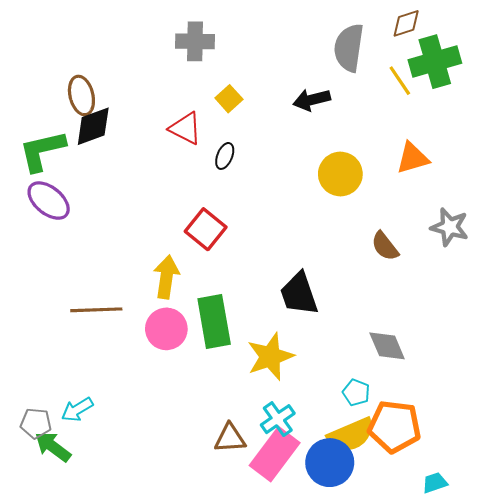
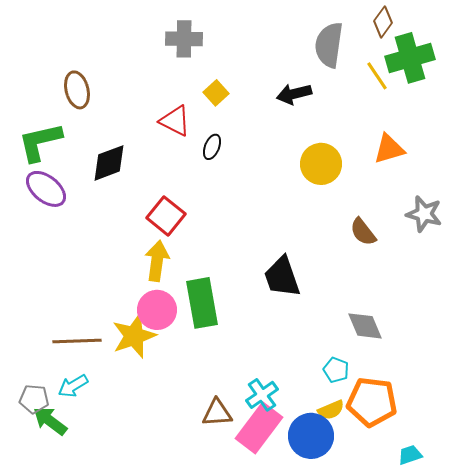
brown diamond: (406, 23) -> (383, 22), turned -36
black diamond: (93, 126) -> (109, 163), moved
red square: (206, 229) -> (166, 216), moved
brown line: (96, 310) -> (77, 341), moved
yellow star: (270, 356) -> (134, 336), moved
yellow semicircle: (351, 435) -> (331, 410), size x0.6

